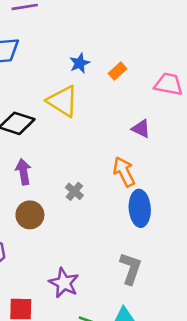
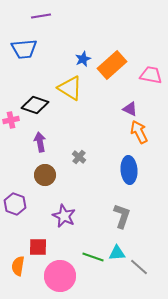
orange rectangle: (118, 71) -> (112, 65), size x2.0
orange arrow: (124, 172) -> (139, 132), moved
purple star: (64, 283) -> (64, 216), moved

